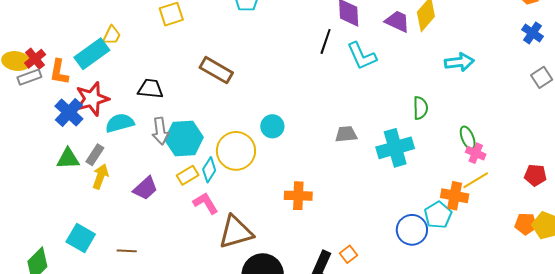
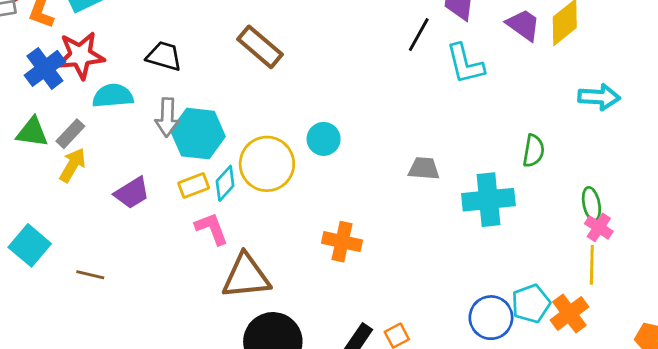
yellow line: (476, 180) -> (592, 265), turned -68
orange cross: (455, 196) -> (569, 313), moved, turned 32

